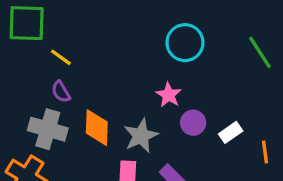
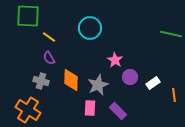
cyan circle: (185, 43) -> (90, 28), moved
green line: (260, 52) -> (171, 34), turned -45
gray cross: (48, 129) -> (41, 81), size x0.7

